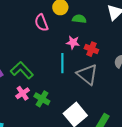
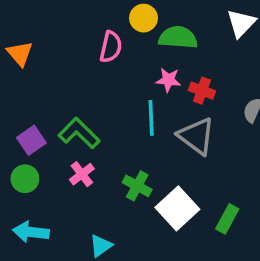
green semicircle: (79, 19) -> (178, 38), size x1.5
pink semicircle: (41, 23) -> (111, 47), turned -144
green cross: (42, 99) -> (137, 186), moved

